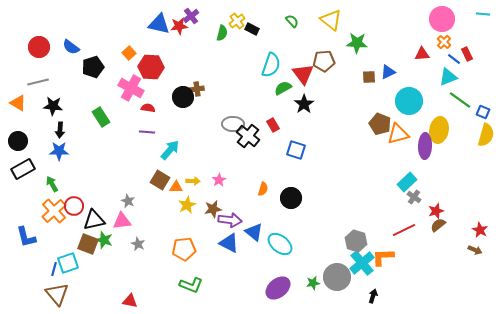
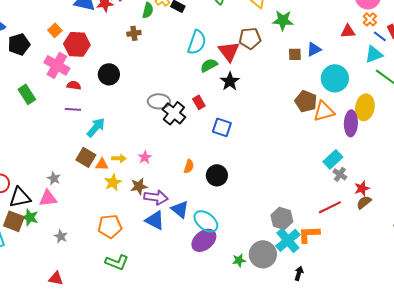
brown cross: (197, 89) -> (134, 33), moved
gray star: (138, 244) -> (61, 236), moved
purple ellipse: (278, 288) -> (204, 240), moved

